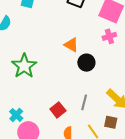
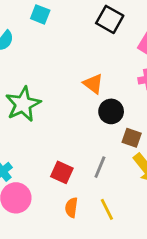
red square: (58, 110) -> (62, 172), turned -35
brown square: (111, 122) -> (132, 138), moved

